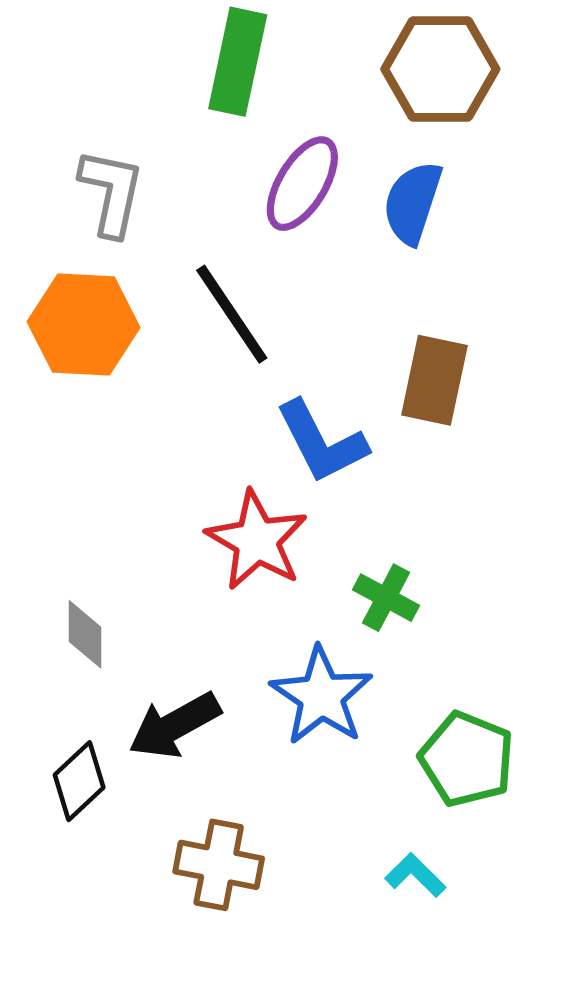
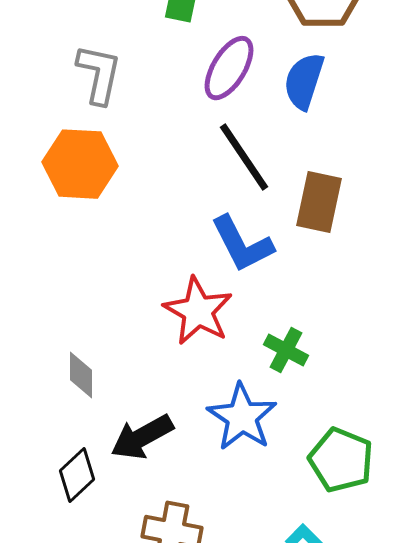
black line: (232, 314) -> (244, 157), moved

